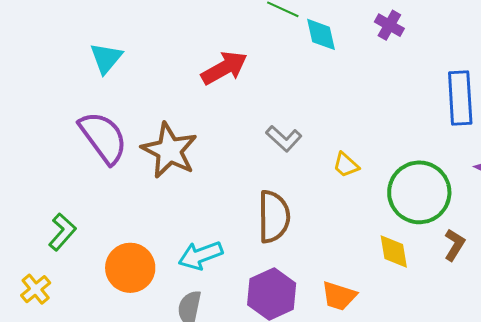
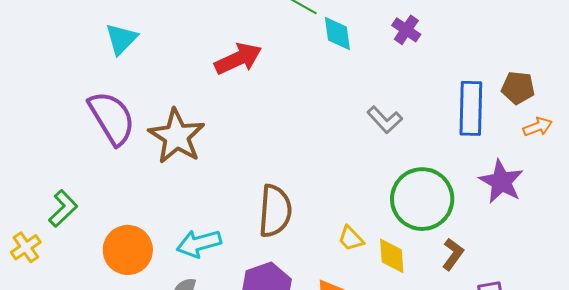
gray L-shape: (284, 139) -> (385, 120), moved
yellow trapezoid: (346, 165) -> (351, 239), moved
yellow cross: (36, 289) -> (26, 247), moved

